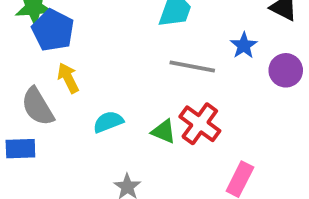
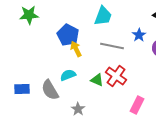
blue pentagon: (53, 30) -> (68, 35), moved
yellow arrow: (68, 78) -> (76, 49), moved
gray semicircle: (38, 107) -> (50, 90), moved

